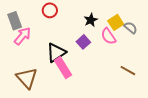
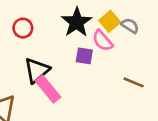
red circle: (50, 10) -> (23, 28), moved
black star: (91, 20) -> (77, 22), size x1.6
purple square: (83, 42) -> (84, 56), moved, turned -32

